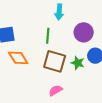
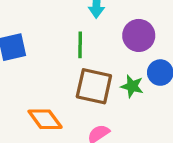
orange diamond: (18, 58) -> (45, 119), moved

